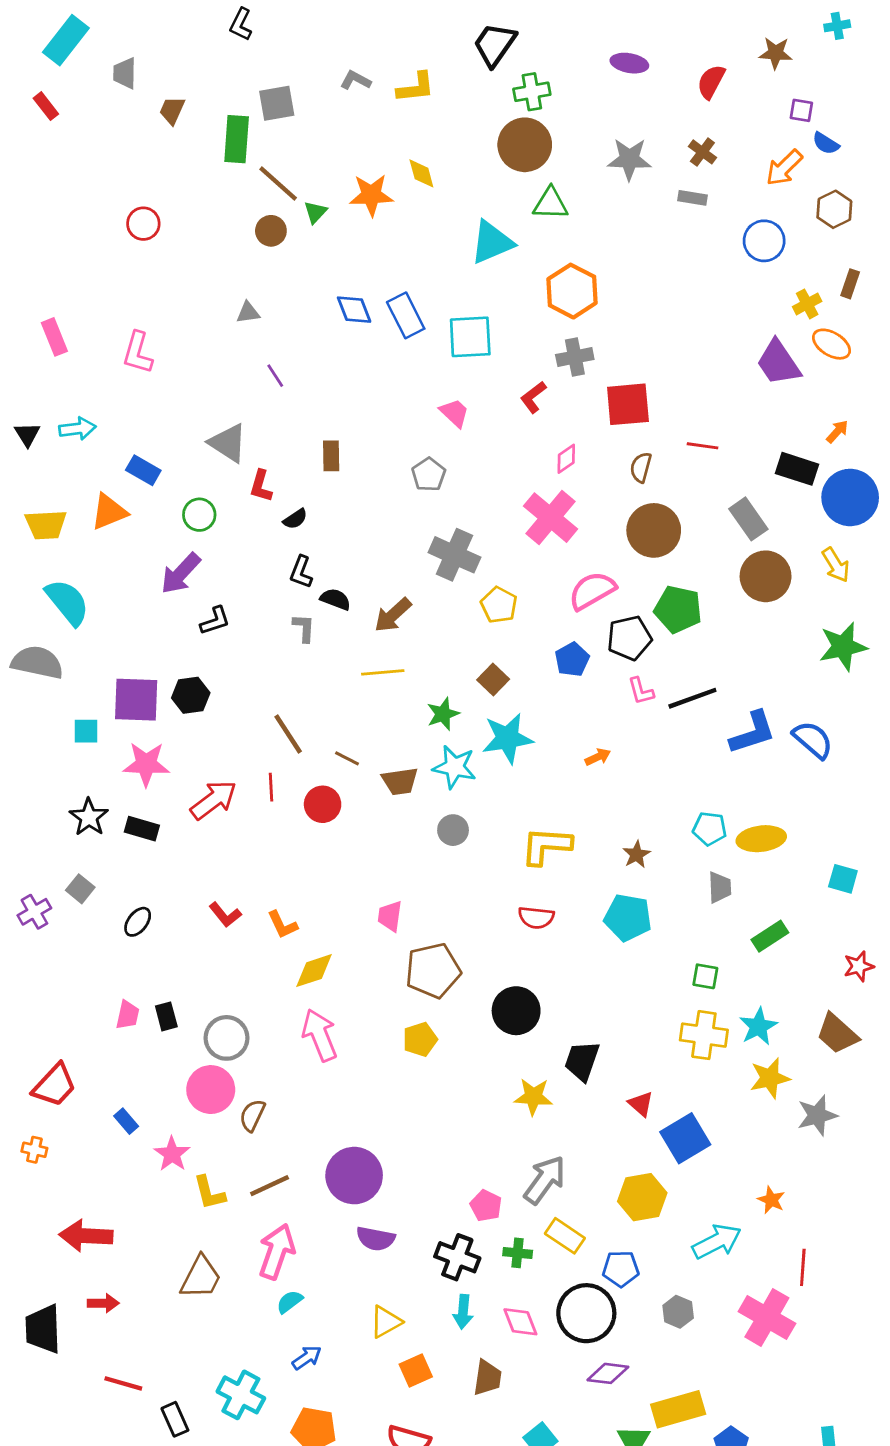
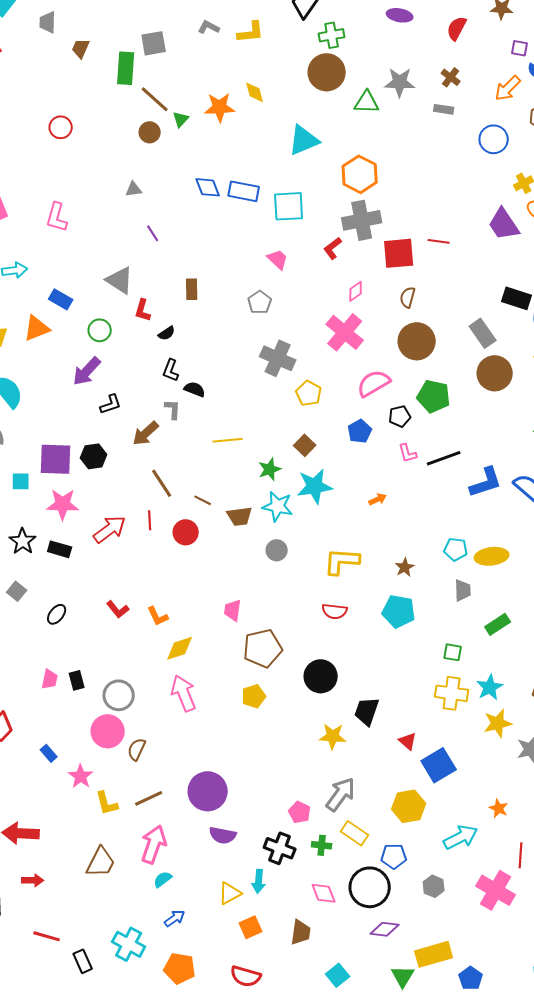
green triangle: (550, 204) -> (367, 102), moved
blue rectangle: (406, 315) -> (244, 191), turned -52
gray cross: (575, 357) -> (362, 220), size x1.5
red line: (702, 446) -> (439, 241), moved
brown arrow: (393, 615) -> (146, 433), moved
black pentagon: (629, 638) -> (400, 416), size x0.7
cyan arrow: (463, 1312) -> (259, 881), moved

